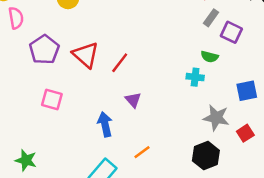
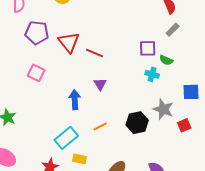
purple square: (231, 32) -> (148, 48), moved, turned -36
purple pentagon: (44, 50) -> (37, 33), turned 30
red line: (120, 63) -> (94, 53), turned 66
black hexagon: (206, 156) -> (137, 123), moved

